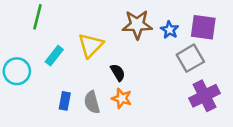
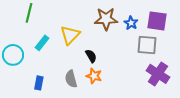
gray square: (190, 58) -> (147, 45), turned 35
purple cross: (204, 96) -> (158, 74), turned -30
blue rectangle: (65, 101) -> (39, 83), moved

